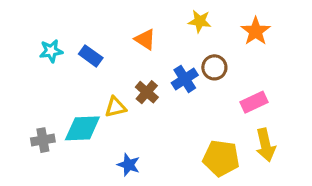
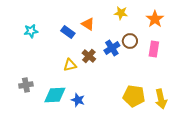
blue rectangle: (91, 56) -> (68, 32), moved
pink rectangle: (254, 102) -> (154, 49), moved, turned -56
cyan diamond: (82, 128) -> (55, 95), moved
yellow arrow: (266, 145) -> (161, 99), moved

